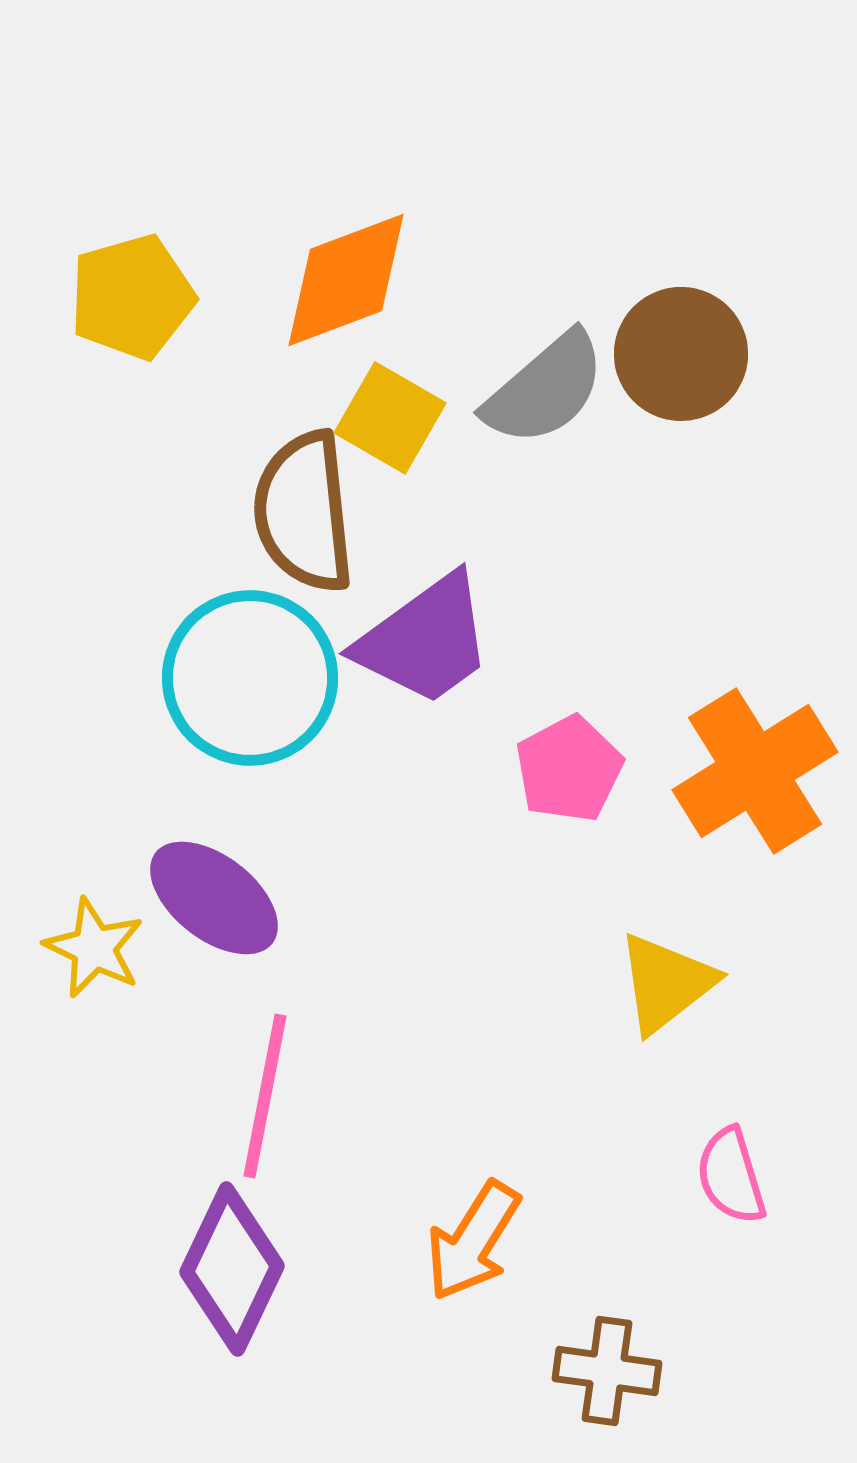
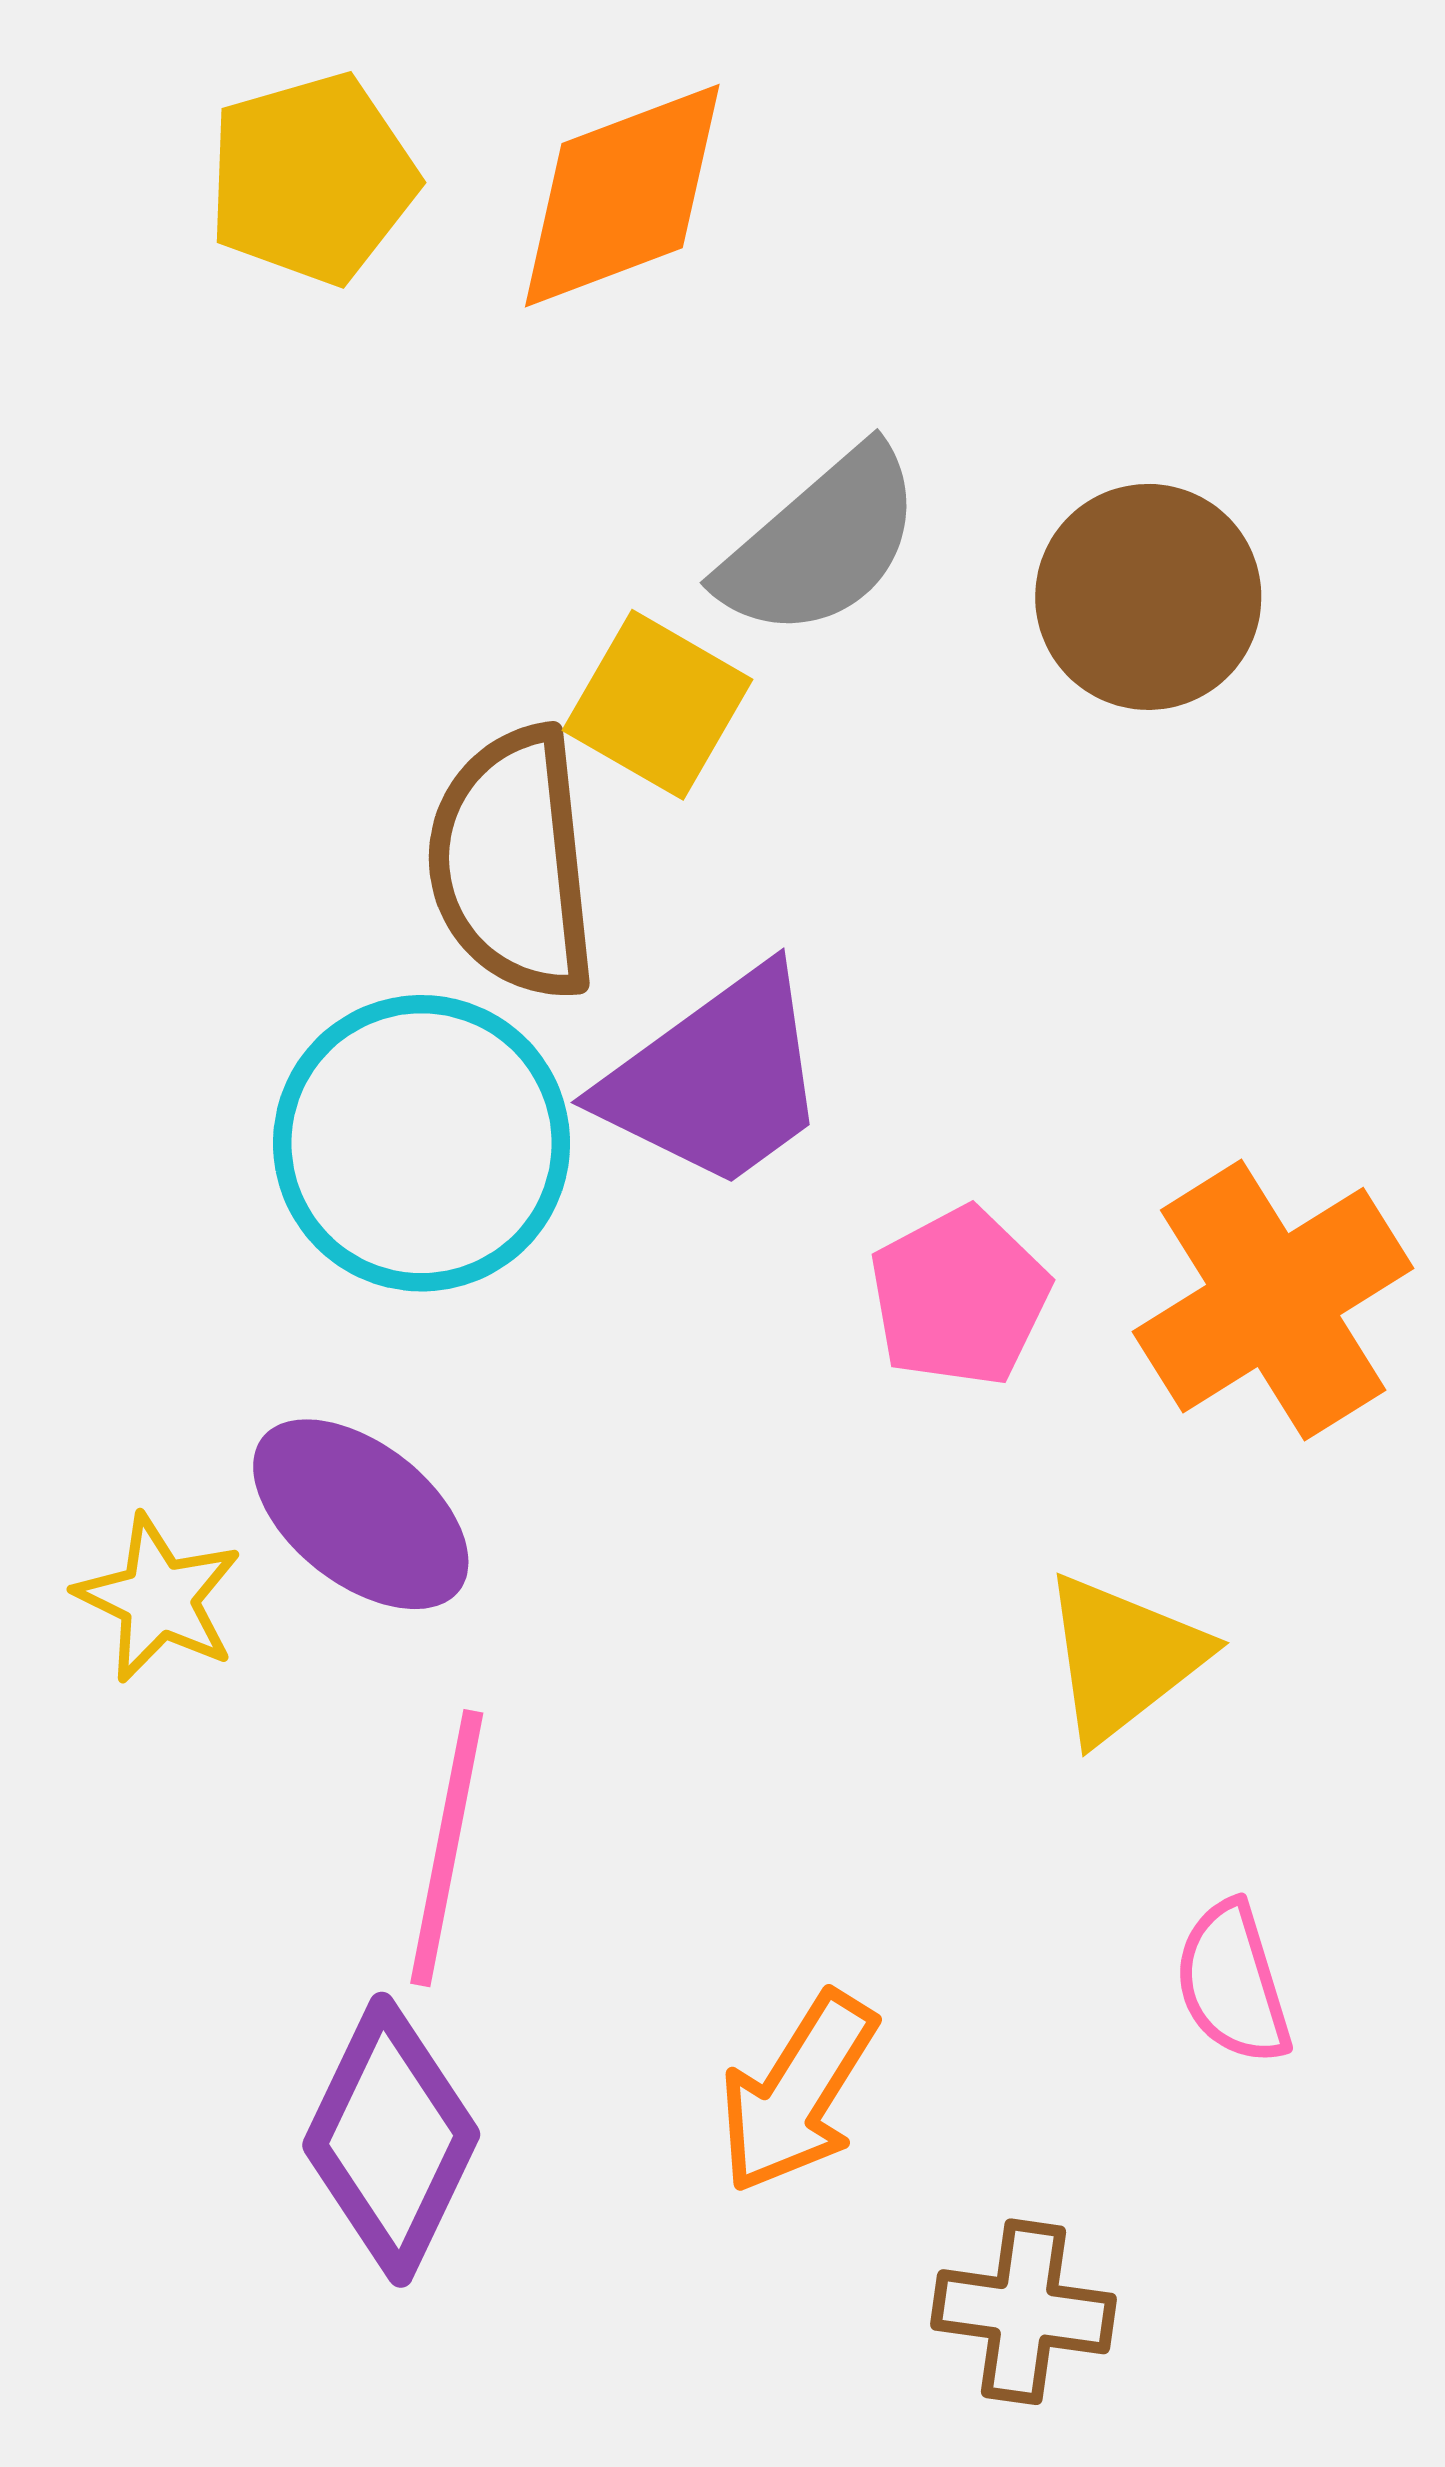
orange diamond: (346, 280) -> (622, 196), moved
yellow pentagon: (132, 297) -> (312, 179), moved
gray semicircle: (545, 389) -> (821, 543), moved

